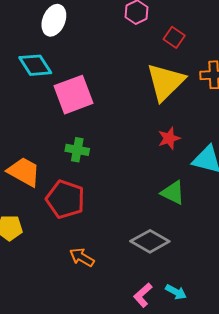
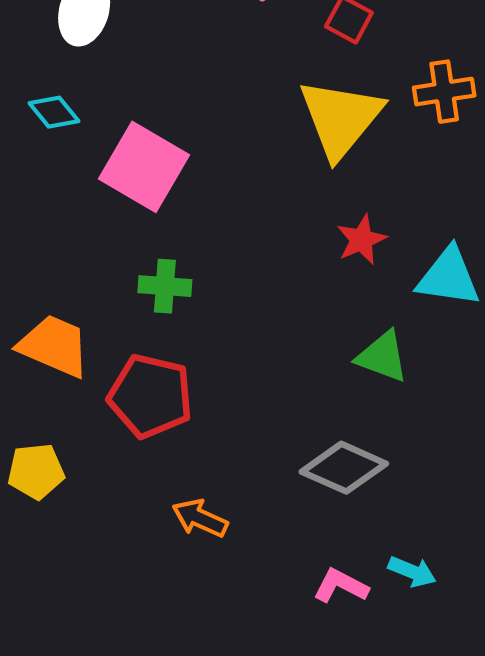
cyan diamond: (35, 65) -> (54, 112), size x0.7
pink square: (74, 95) -> (144, 167), turned -33
pink L-shape: (143, 295) -> (341, 586), turned 75

